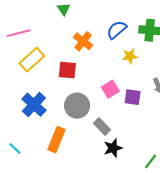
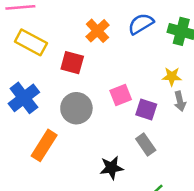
yellow star: (130, 56) -> (172, 76), moved
yellow rectangle: (32, 60) -> (31, 42), turned 60
gray rectangle: (102, 127) -> (146, 144), moved

